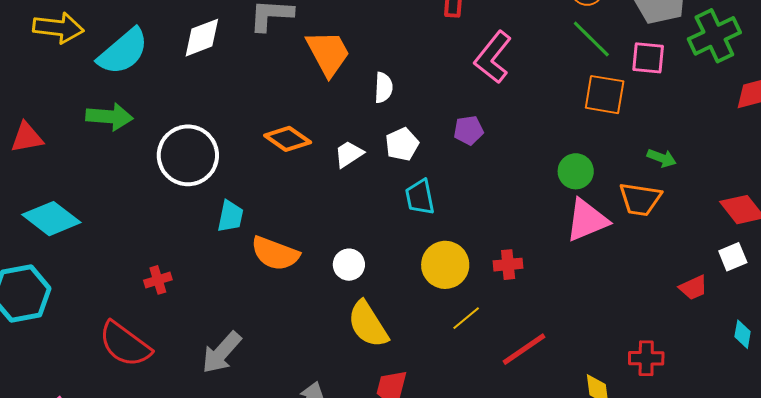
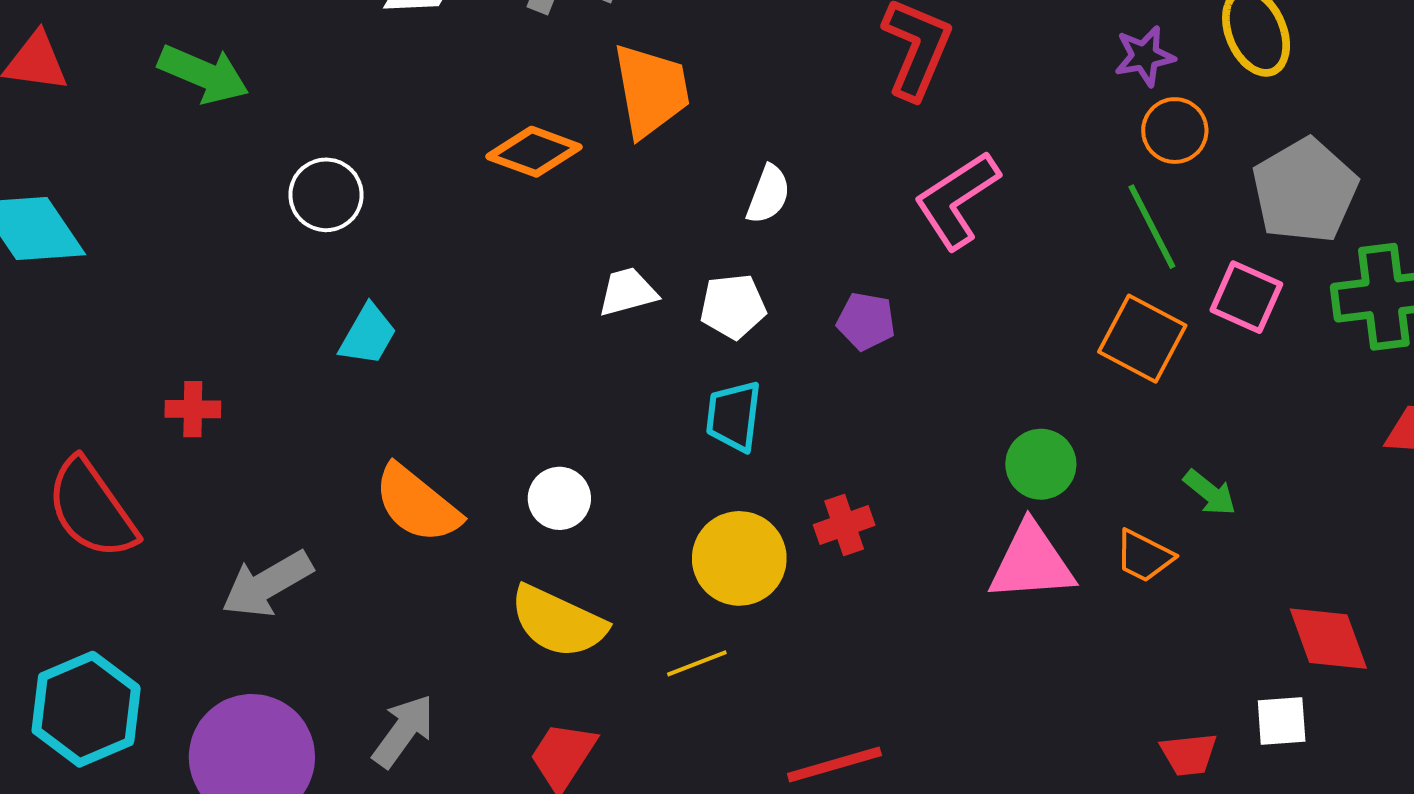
white semicircle: (383, 88) -> (768, 194), moved
orange diamond: (288, 139) -> (534, 152), moved, turned -33
white circle: (188, 155) -> (326, 195), size x0.6
orange trapezoid: (640, 199) -> (1144, 556), size x0.7
orange semicircle: (275, 253) -> (417, 504), moved
red cross: (508, 265) -> (844, 525), moved, turned -32
yellow line: (466, 318) -> (697, 663), moved
yellow semicircle: (368, 324) -> (558, 622), turned -51

